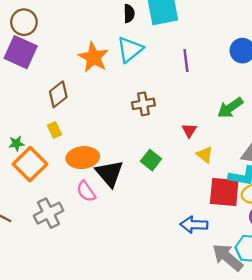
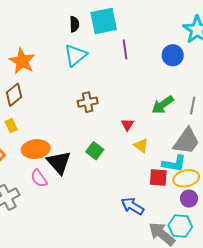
orange star: (93, 57) -> (22, 61), moved
purple line: (186, 60) -> (125, 49), moved
red square: (224, 192) -> (158, 178), size x0.7
blue arrow: (194, 225) -> (132, 206), turned 30

